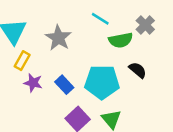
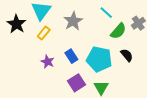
green semicircle: (121, 40) -> (118, 31), turned -48
purple star: (33, 83) -> (48, 62), moved

